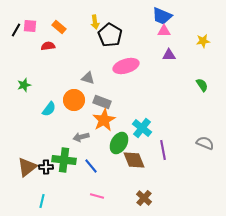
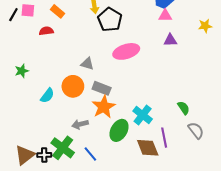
green semicircle: (202, 85) -> (184, 108), moved
gray semicircle: (205, 143) -> (196, 130), moved, turned 30
green cross: (64, 160) -> (63, 148), turned 30
brown diamond: (134, 160) -> (148, 148), moved

